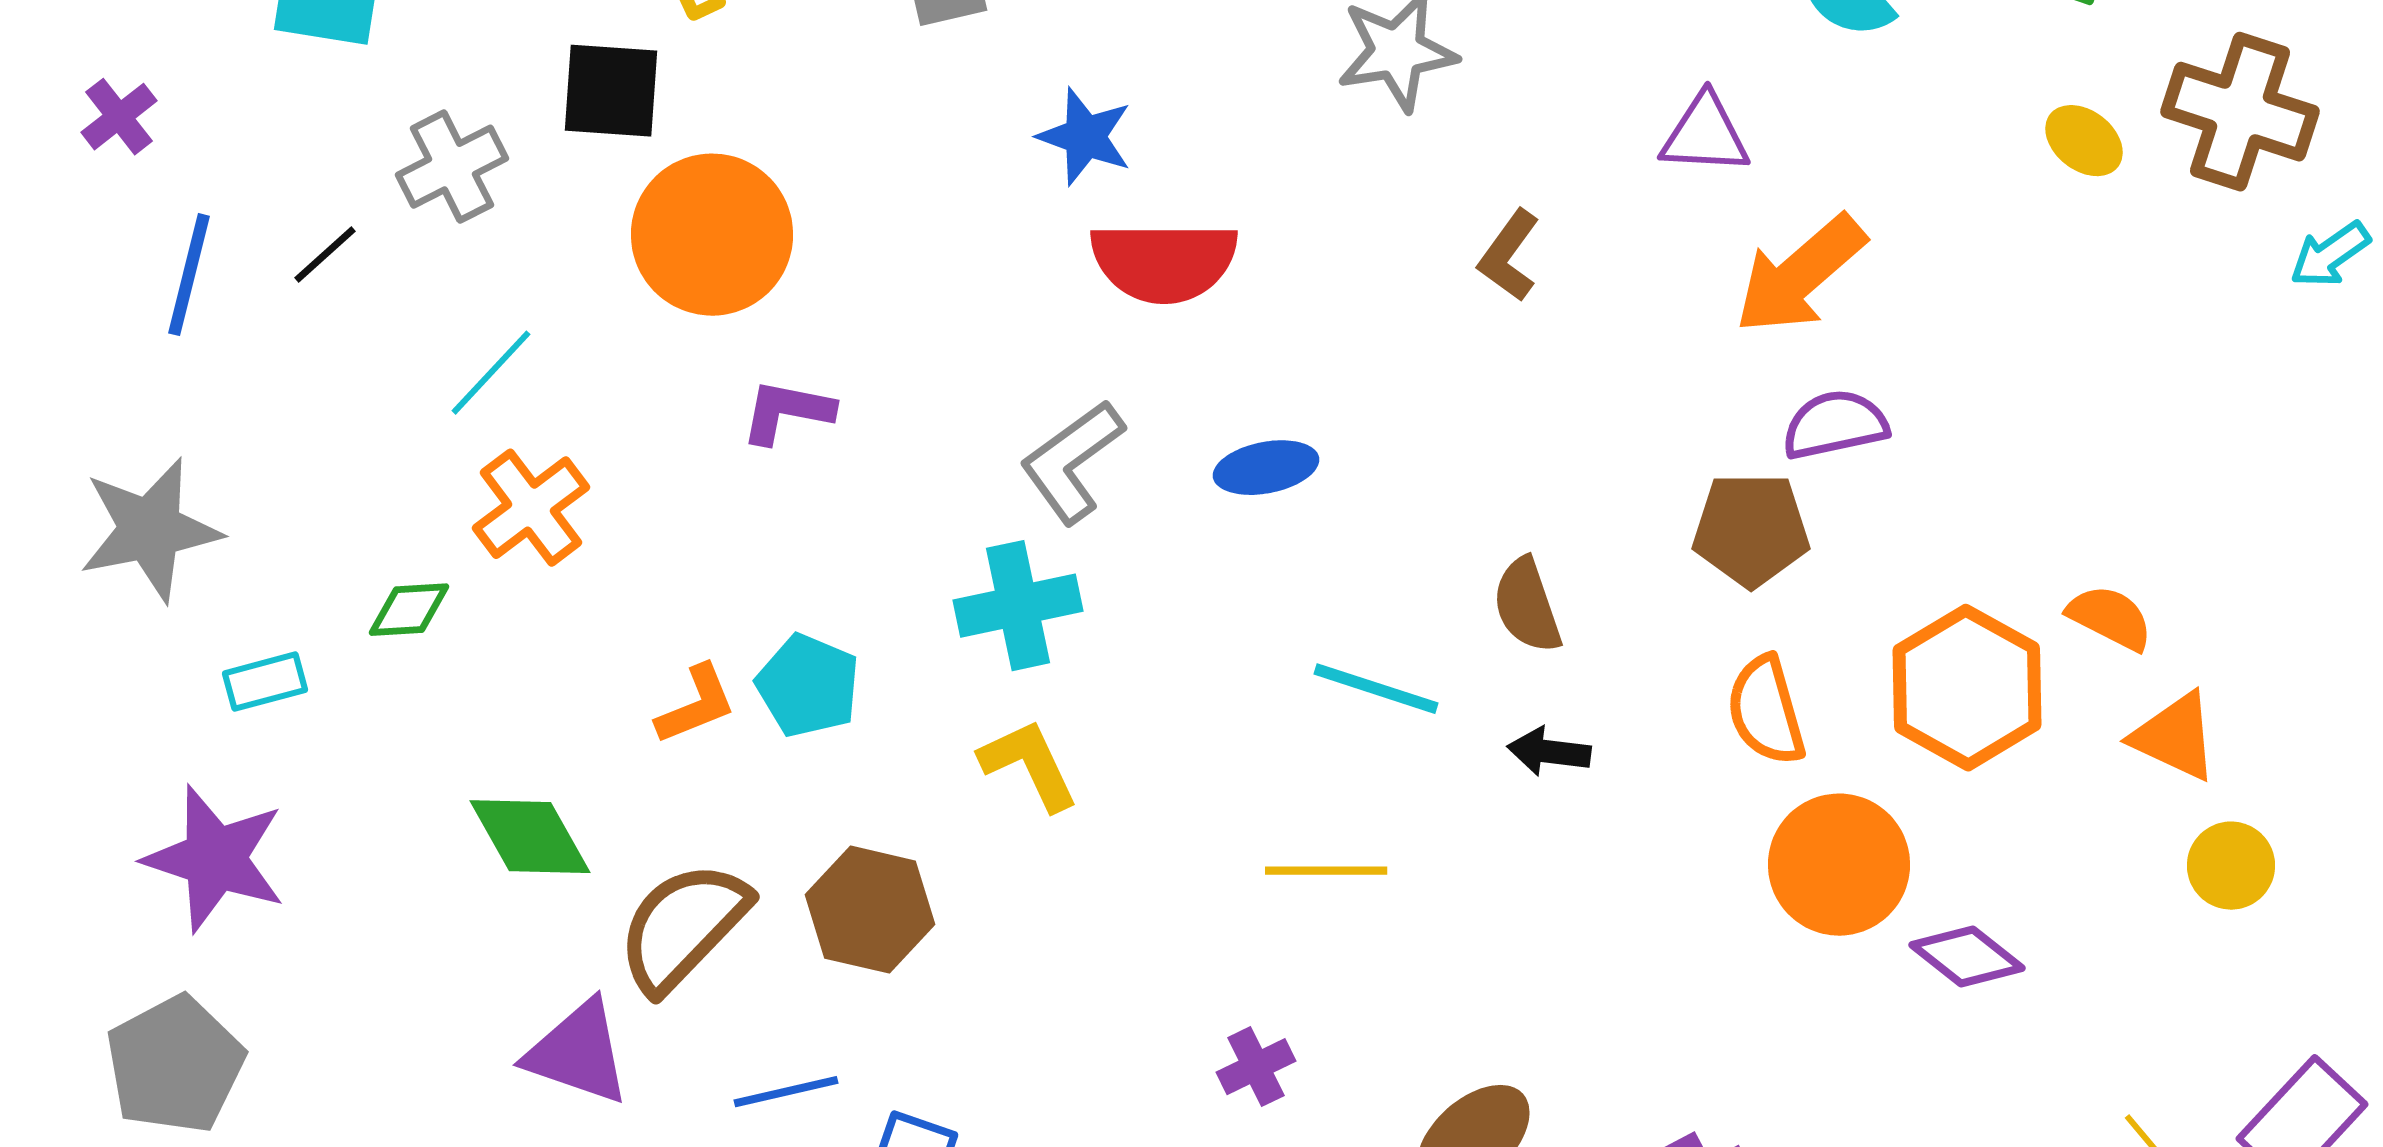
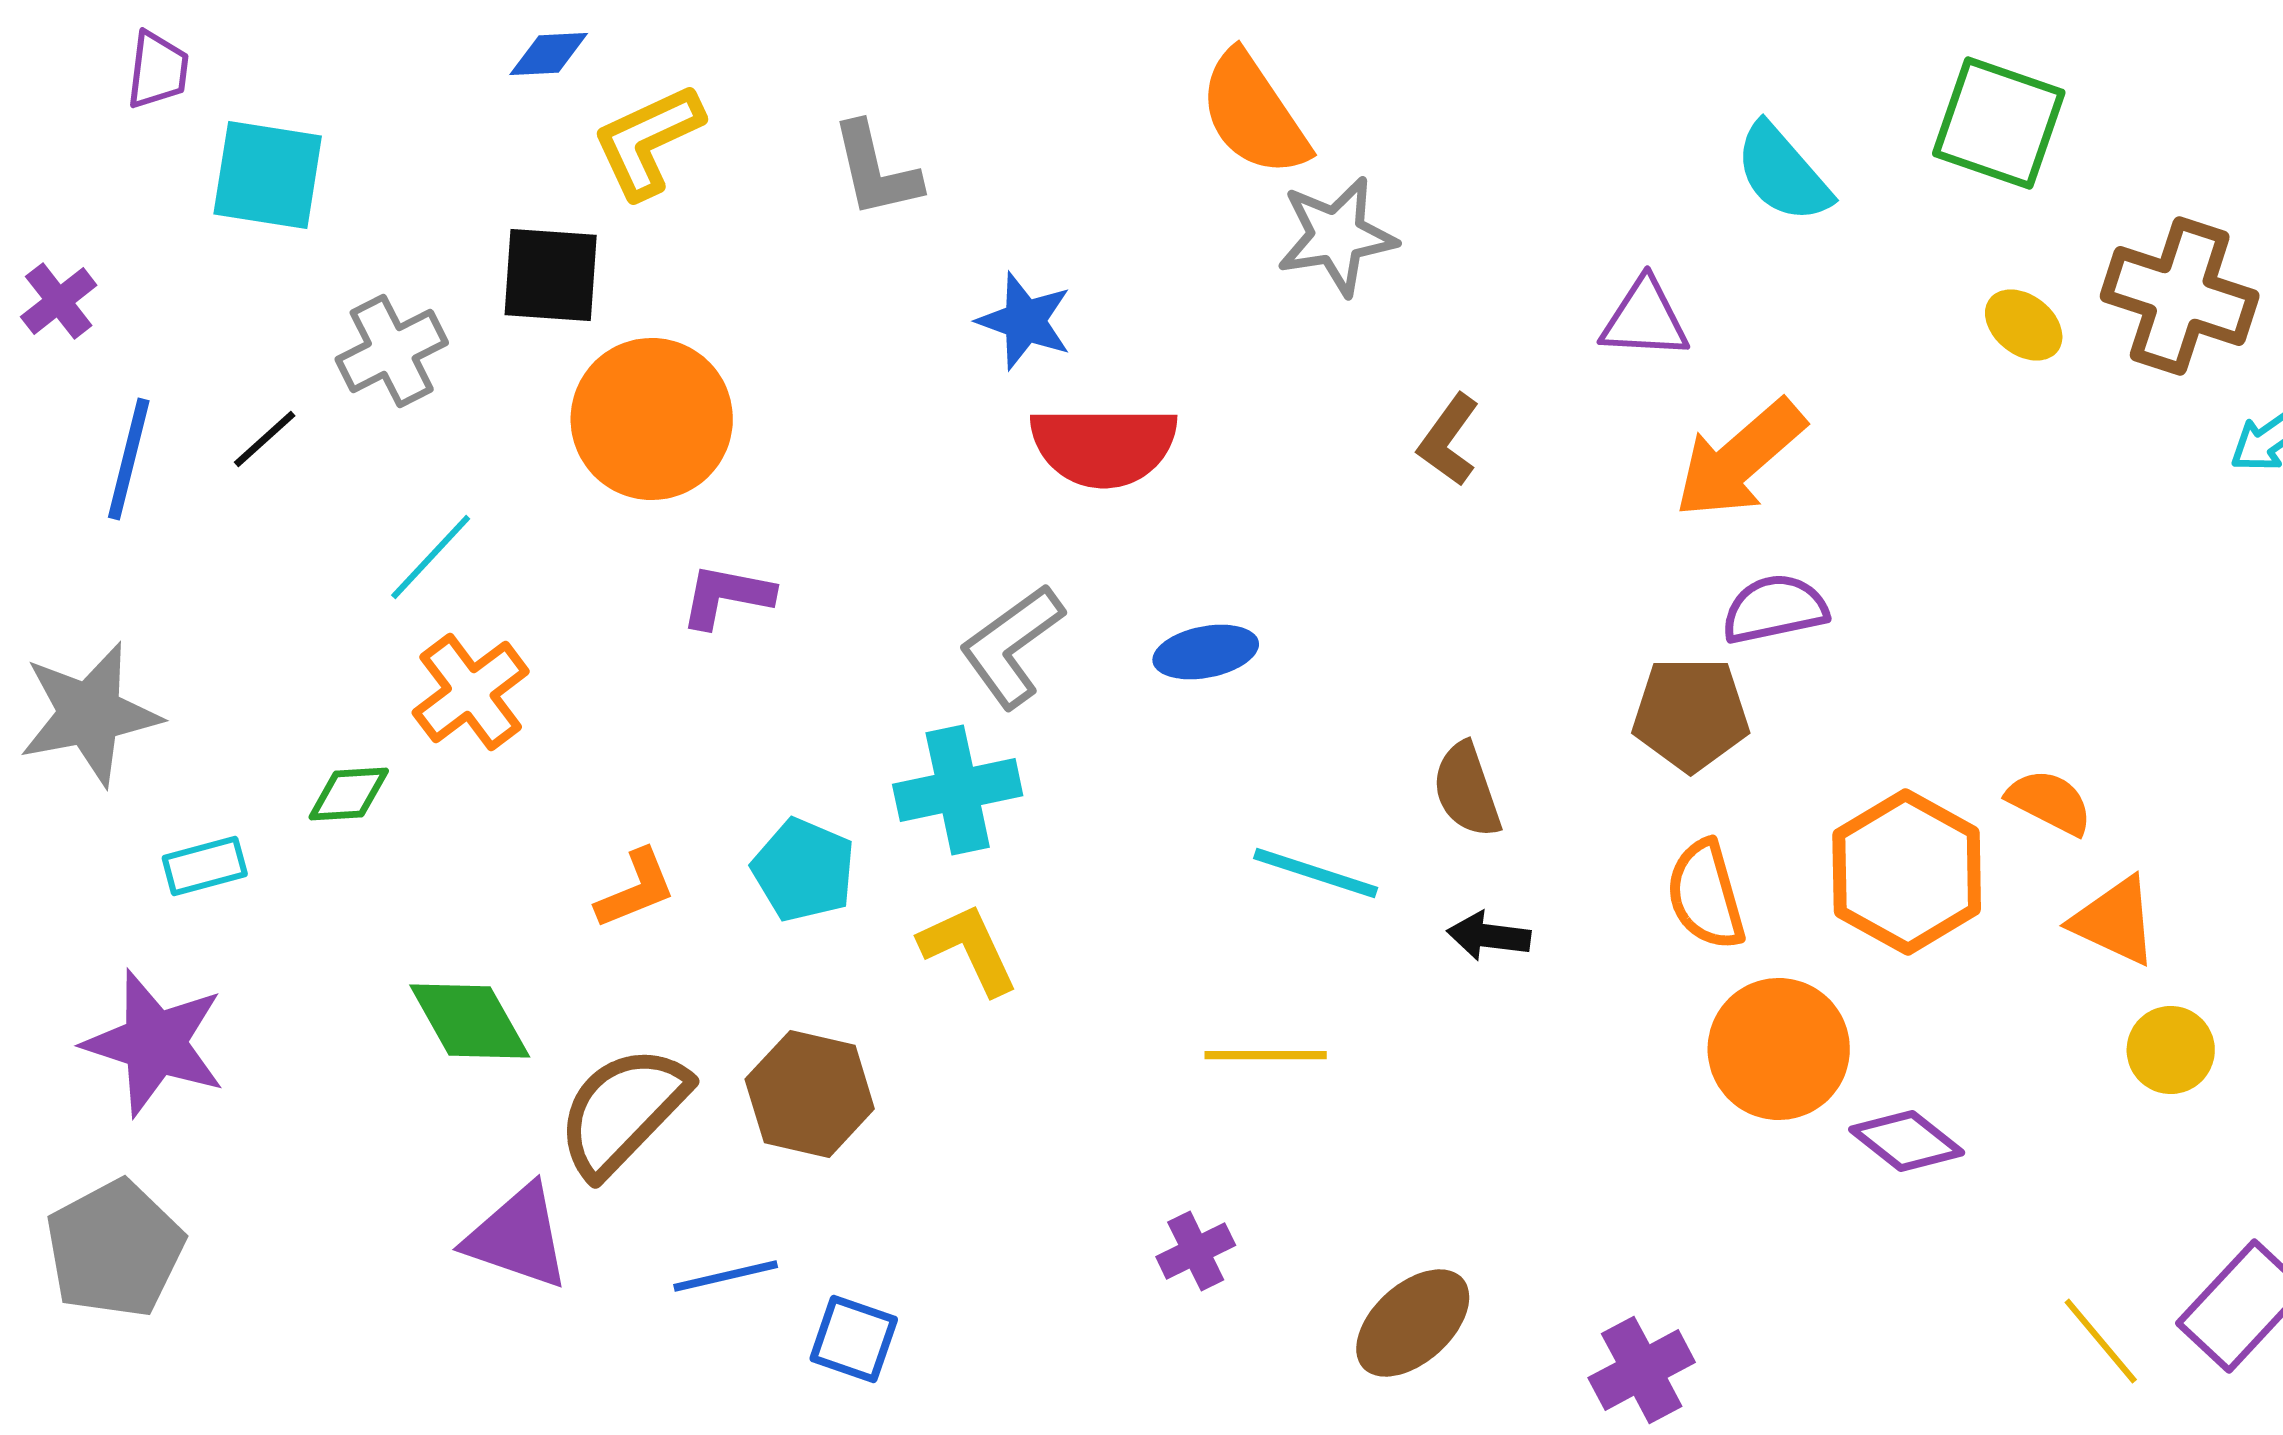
cyan pentagon: (808, 686) -> (804, 870), moved

